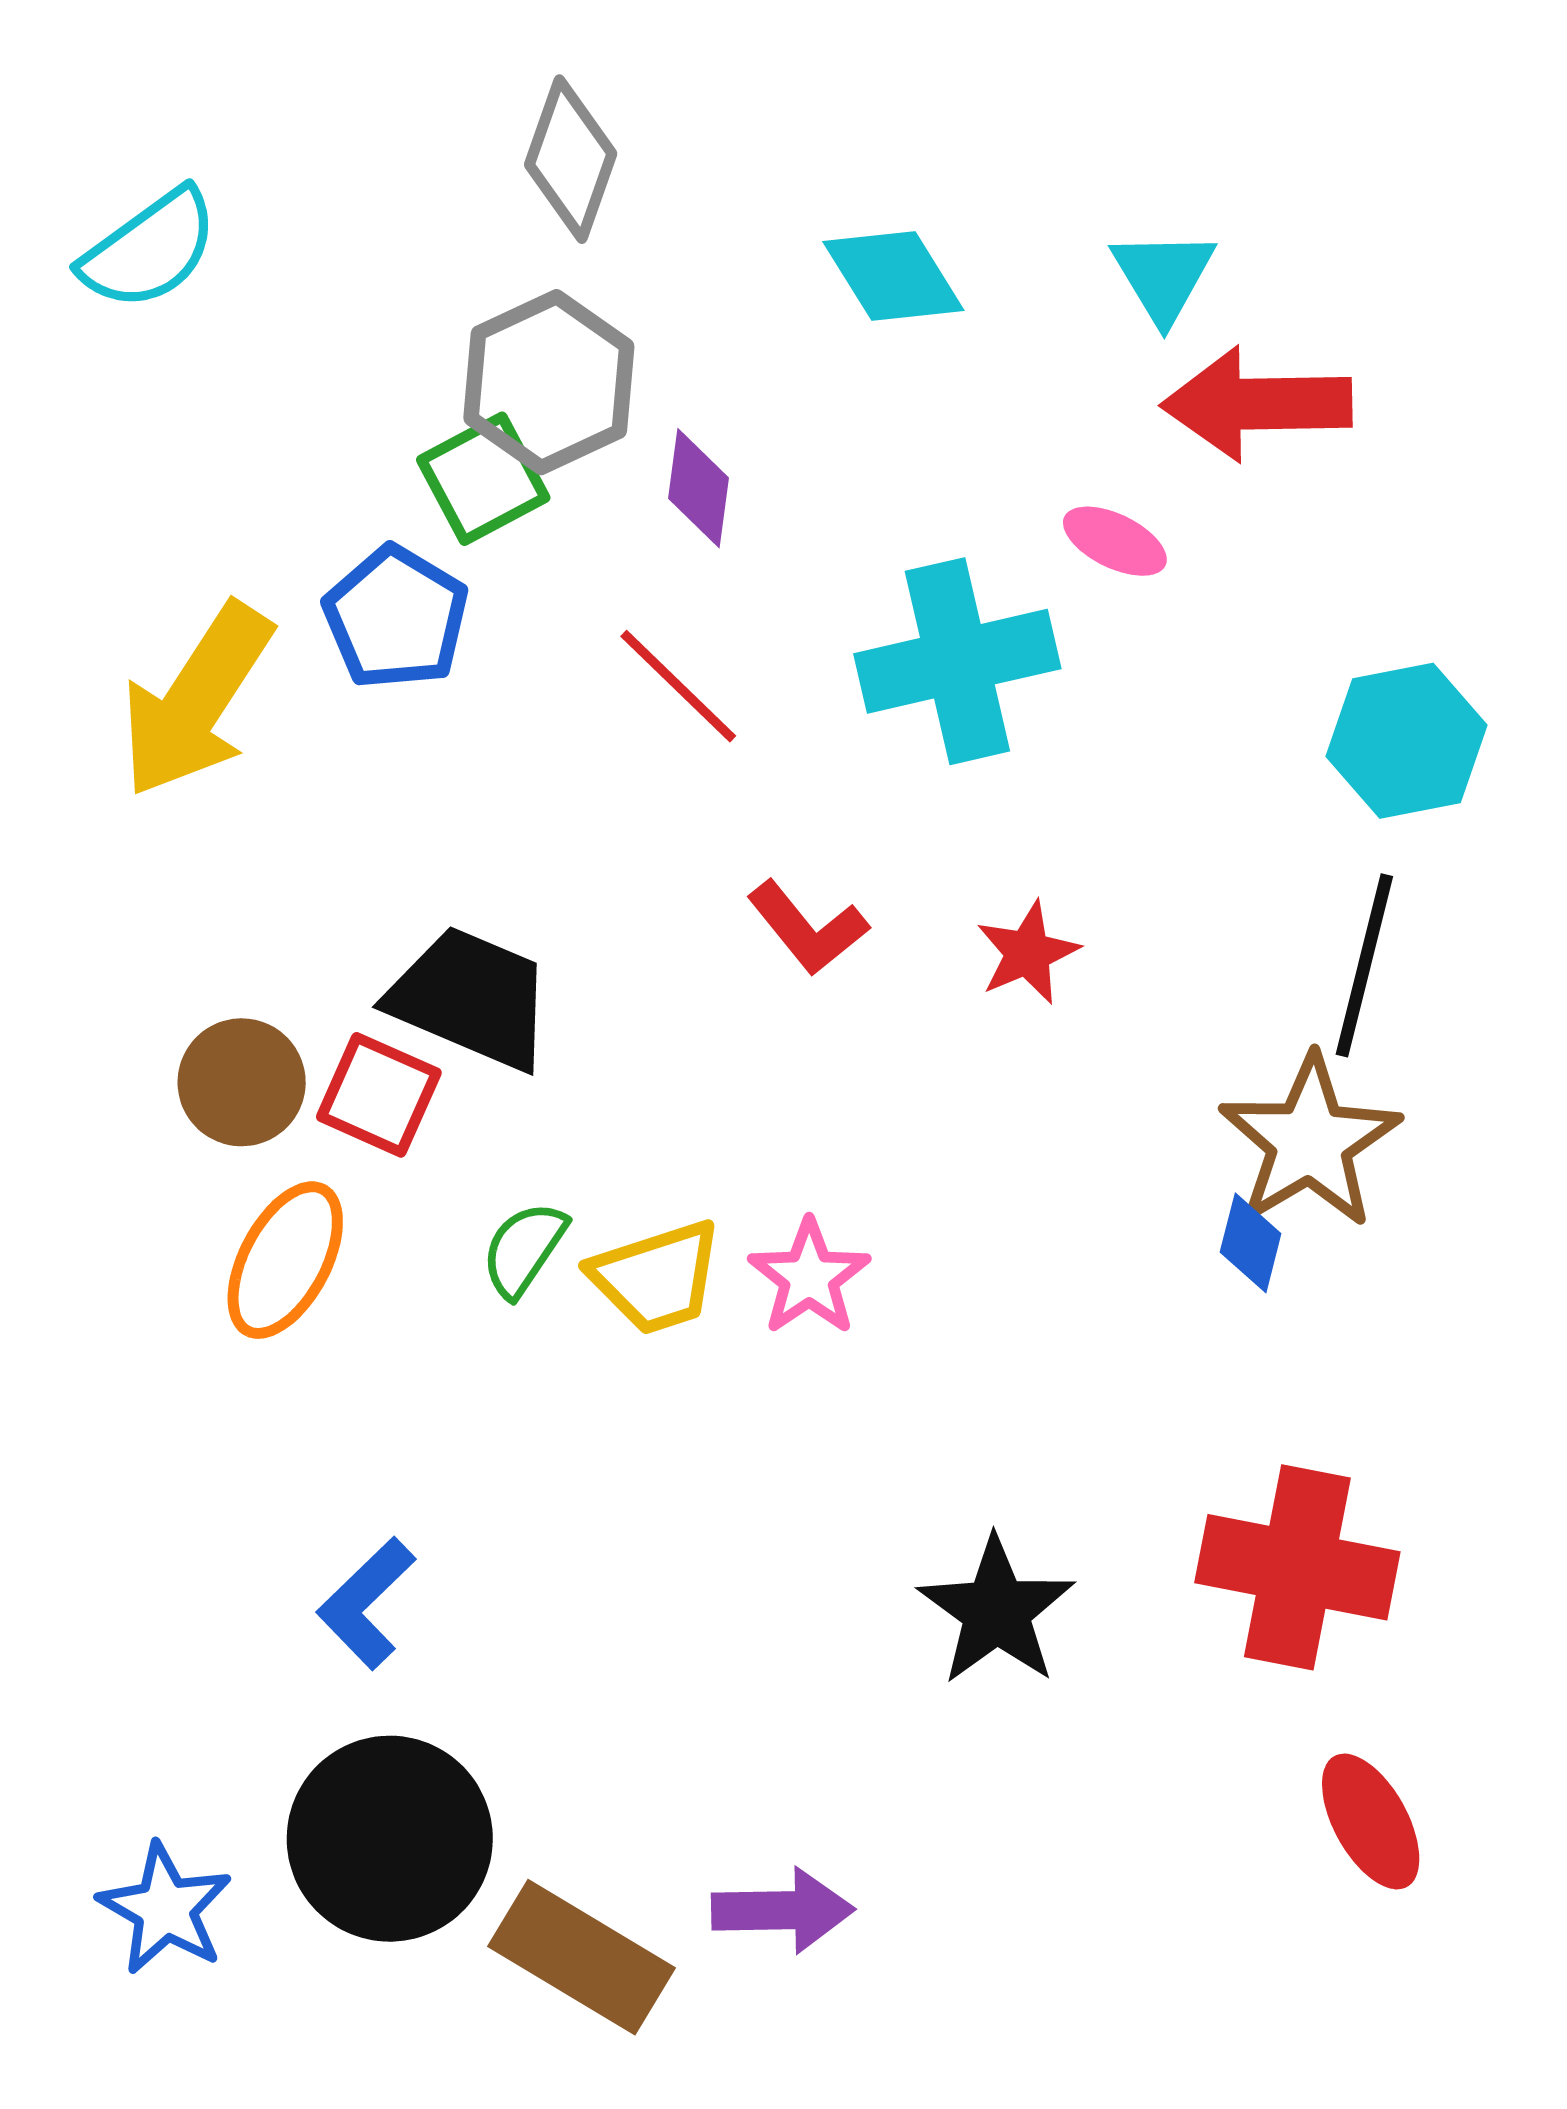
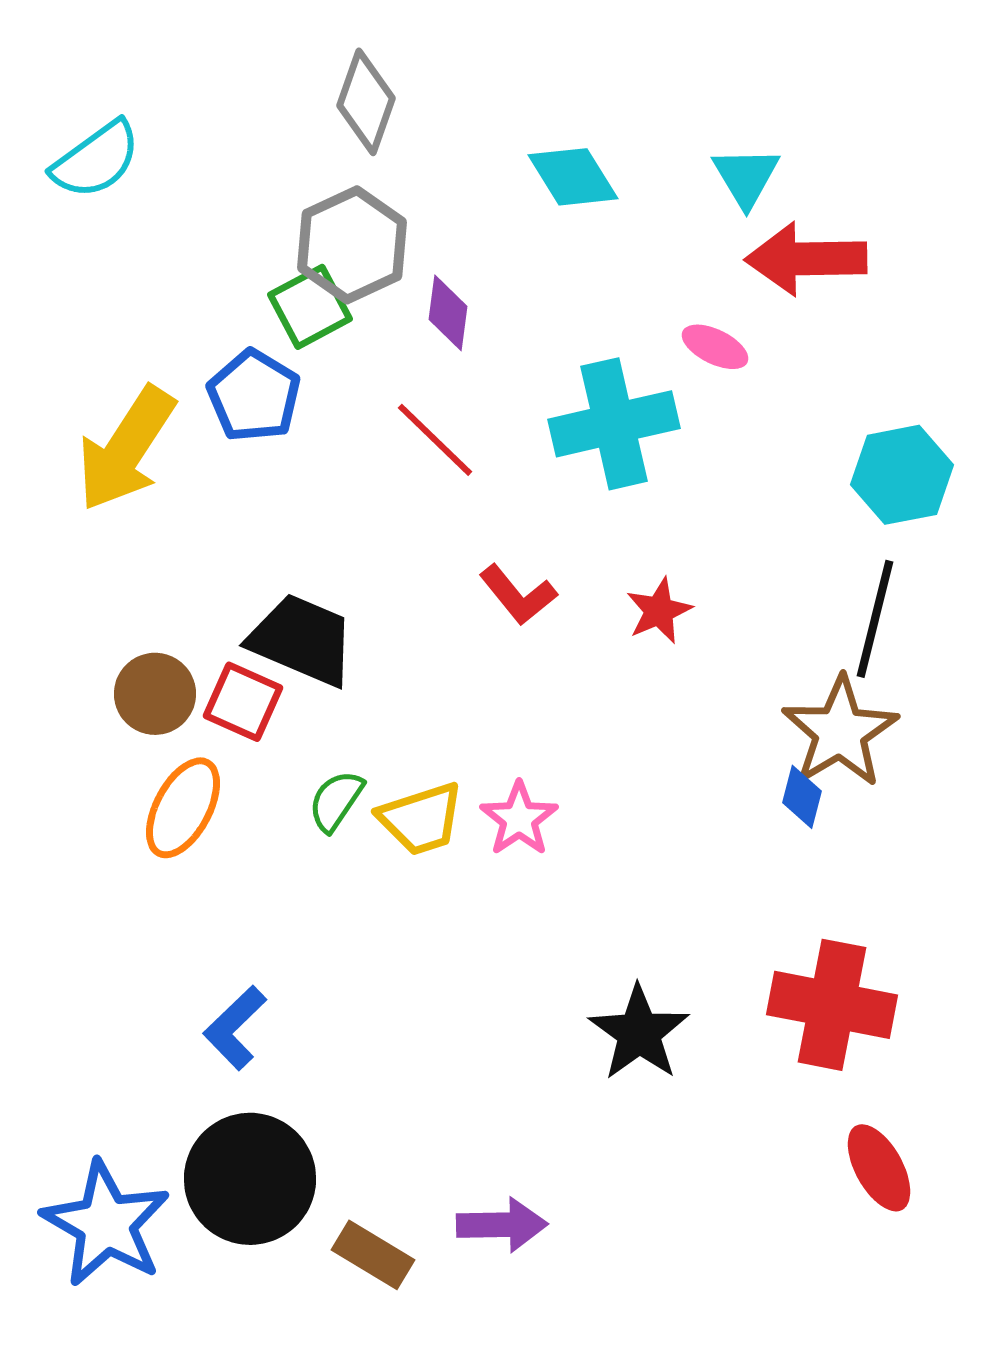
blue star: (165, 1909) -> (106, 1224), size x1.5
brown rectangle: (582, 1957) -> (373, 1255), size x0.7

